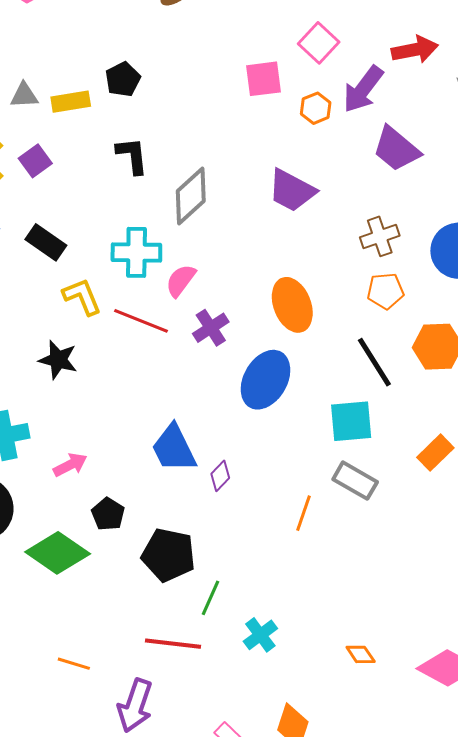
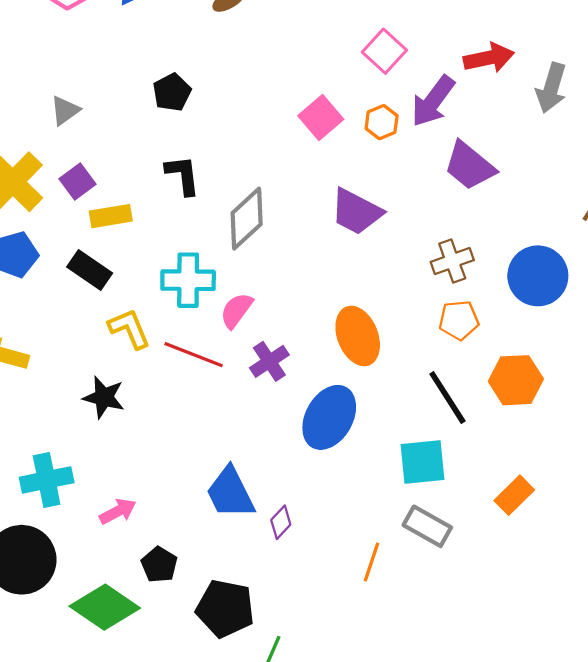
pink square: (263, 79) -> (321, 118), moved, turned -33
gray triangle: (24, 95) -> (65, 111), turned -32
yellow rectangle: (71, 102) -> (111, 216), moved

